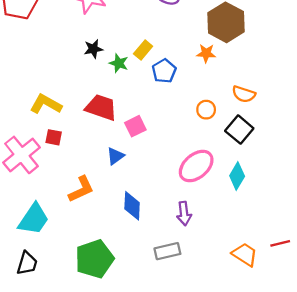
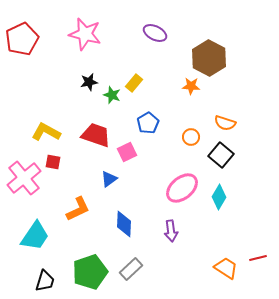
blue pentagon: (164, 71) -> (148, 123), moved
gray rectangle: (167, 251) -> (131, 269), moved, turned -30
black trapezoid: (27, 263) -> (45, 281), moved

